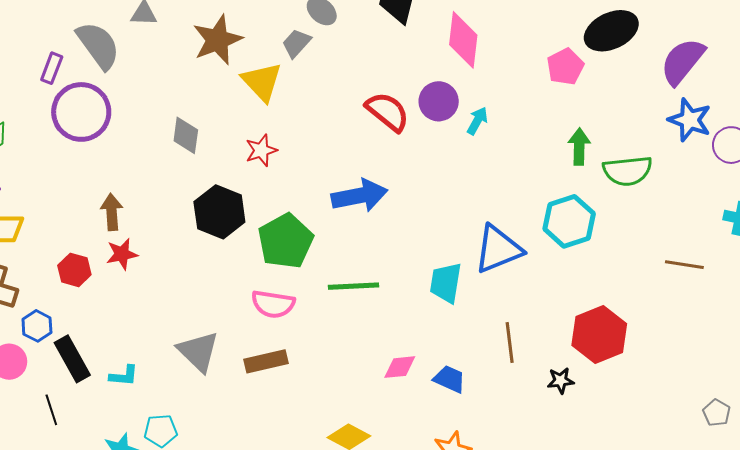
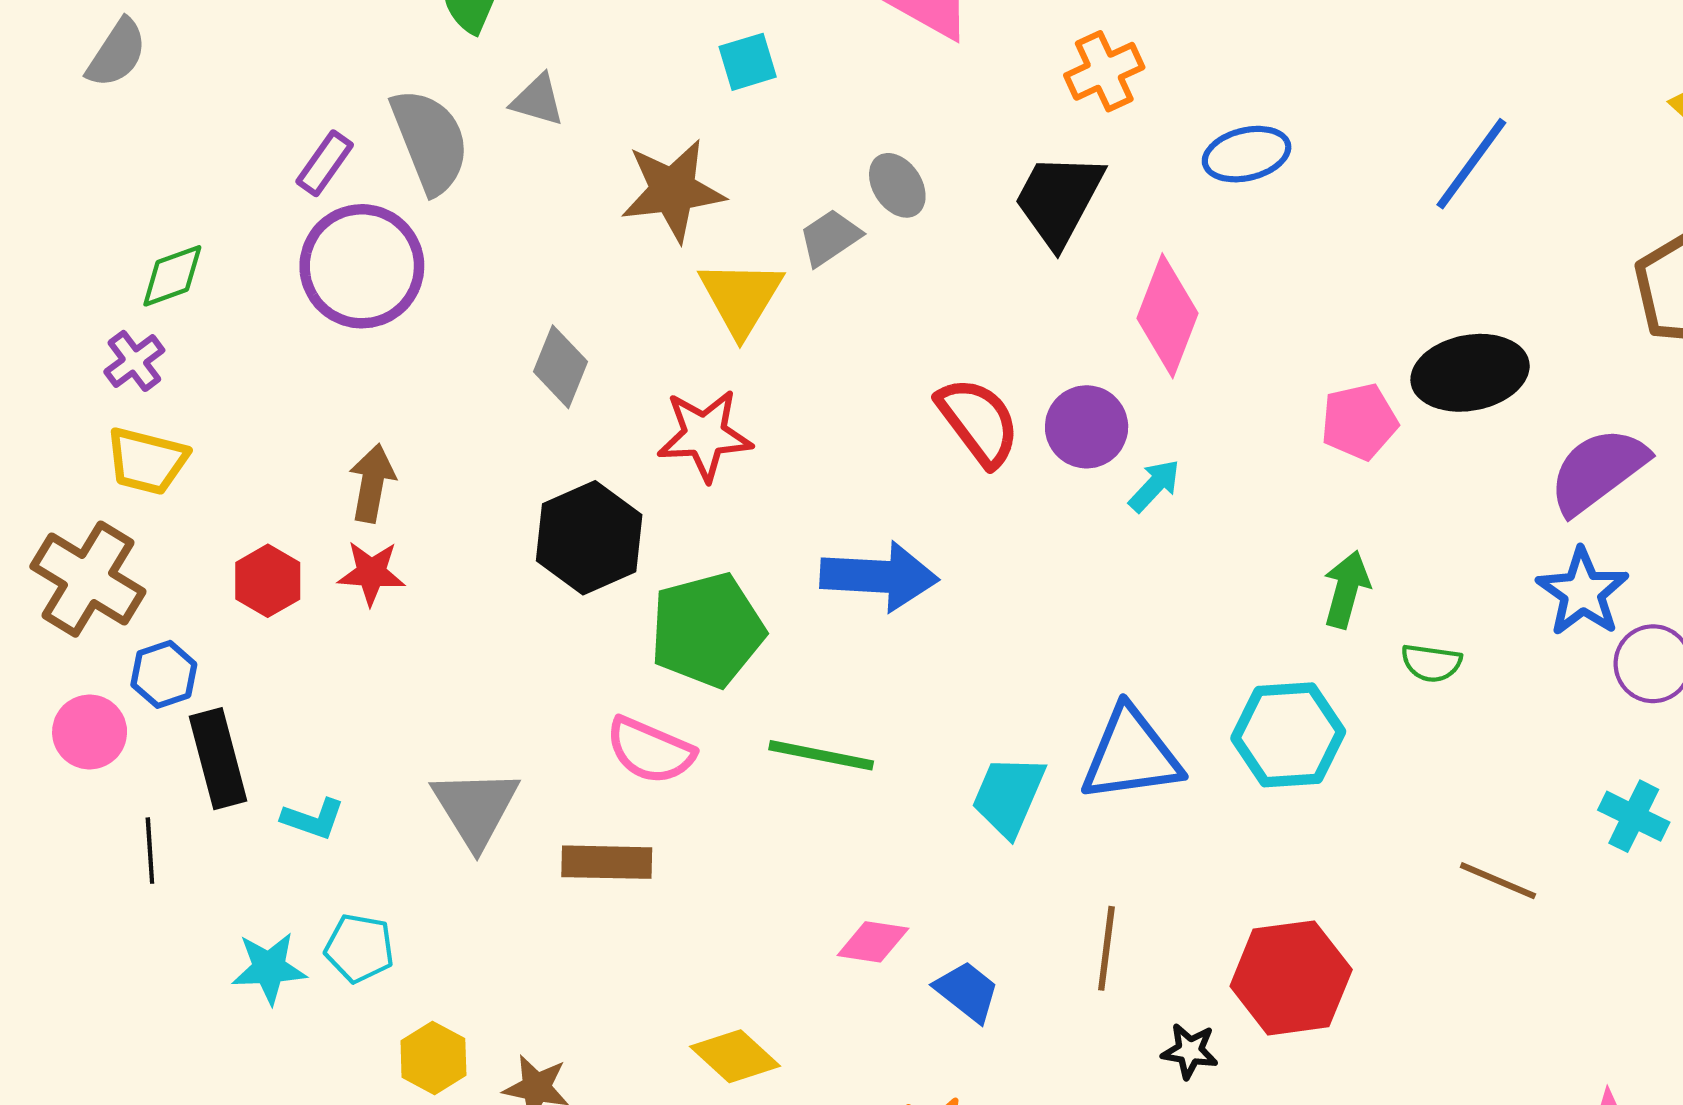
red star: (261, 150) -> (705, 435), size x1.4
green semicircle: (627, 171) -> (1431, 663), size x0.6

